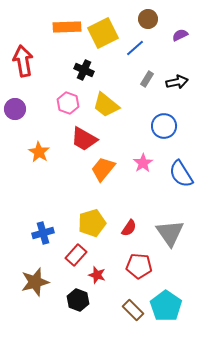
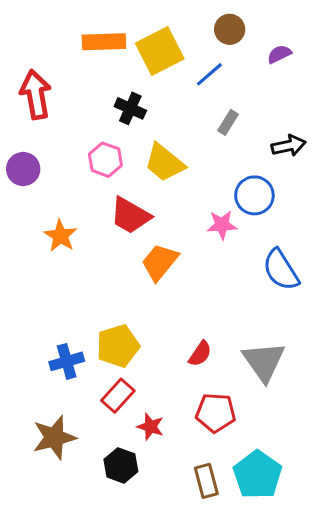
black arrow: (177, 82) -> (289, 146), moved
pink star: (143, 163) -> (222, 225), moved, turned 30
yellow pentagon: (92, 223) -> (118, 346), moved
brown rectangle: (133, 310) -> (206, 481), turned 30

